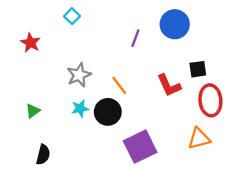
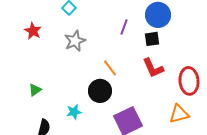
black square: (198, 69) -> (152, 39), moved
gray star: (79, 75) -> (75, 41), moved
cyan star: (80, 108) -> (74, 112), moved

